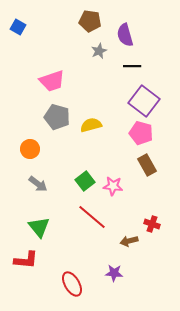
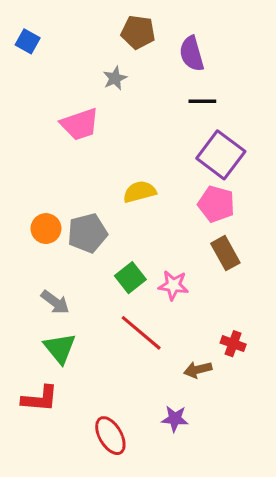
gray star: (99, 51) -> (115, 78), moved
gray pentagon: (57, 117) -> (87, 233), moved, turned -30
gray arrow: (38, 184) -> (55, 302), moved

